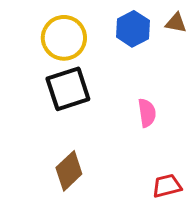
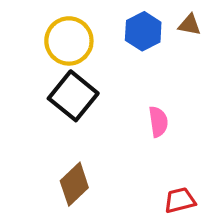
black square: (68, 89) -> (73, 96), turned -33

